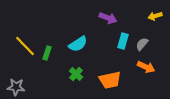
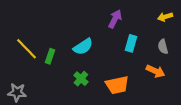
purple arrow: (108, 18) -> (115, 19), turned -84
gray semicircle: (142, 44) -> (163, 47), moved, turned -56

